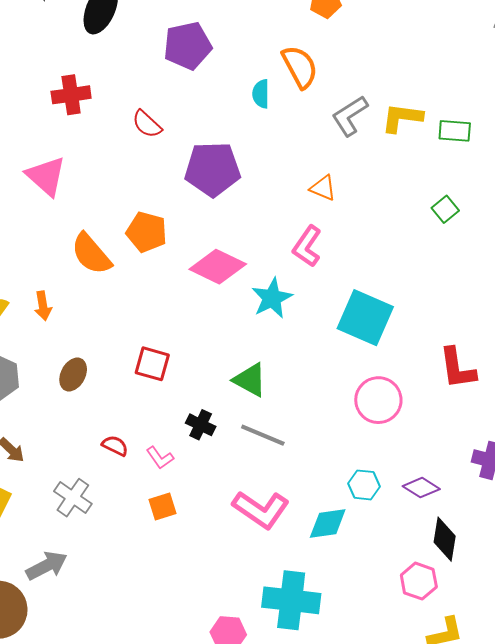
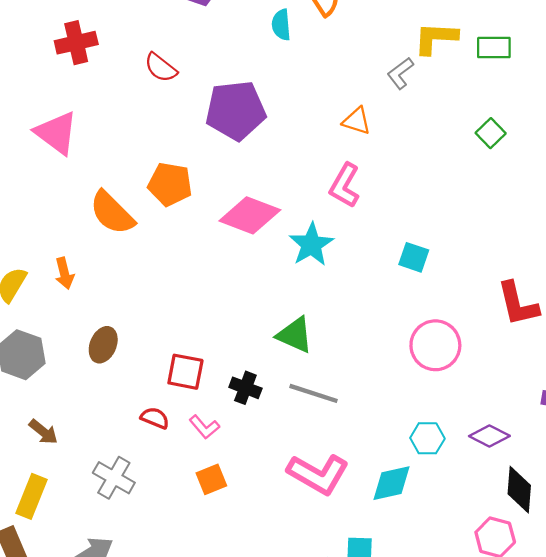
gray L-shape: (350, 116) -> (400, 73), moved, size x0.7
cyan square: (365, 318) -> (414, 257), size x0.5
red square: (152, 364) -> (185, 372), moved

